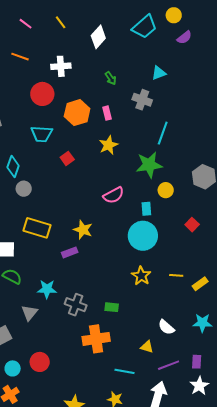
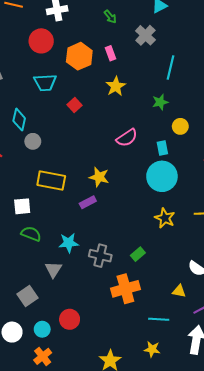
gray cross: (142, 100) -> (145, 35), turned 30
green star: (149, 165) -> (160, 102), size x0.6
green rectangle: (112, 307) -> (138, 254), turned -40

